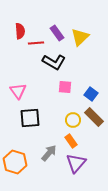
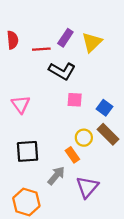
red semicircle: (20, 31) -> (13, 40), moved
purple rectangle: (57, 33) -> (65, 38), turned 70
black square: (30, 118) -> (28, 151), moved
orange rectangle: (71, 141) -> (72, 155), moved
orange hexagon: (15, 162) -> (26, 202), moved

